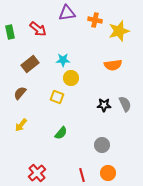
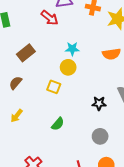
red arrow: (38, 29) -> (50, 18), moved
cyan star: (63, 60) -> (72, 49), moved
black star: (104, 105) -> (99, 103), moved

